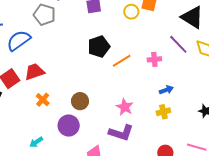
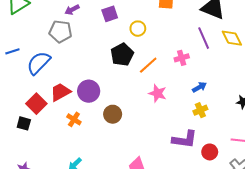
yellow circle: (131, 12) -> (138, 29), moved
purple line: (178, 44) -> (204, 38), turned 30
pink star: (125, 107) -> (158, 93), moved
purple circle: (69, 126) -> (89, 91), moved
purple L-shape: (121, 133) -> (185, 139), moved

